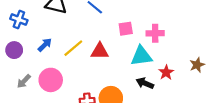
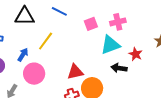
yellow line: (73, 48) -> (46, 41), moved
red triangle: (100, 51) -> (75, 72), moved
pink circle: (51, 80) -> (34, 74), moved

